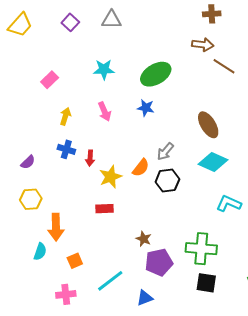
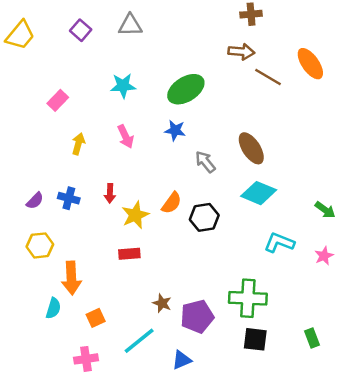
blue cross: (66, 149) -> (69, 198), moved
gray arrow: (165, 151) -> (205, 162), moved, turned 102
brown star: (144, 239) -> (162, 303), moved

